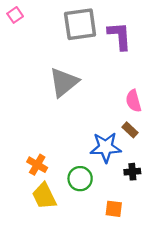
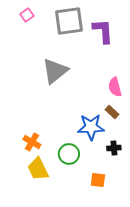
pink square: (15, 15) -> (27, 15), moved

